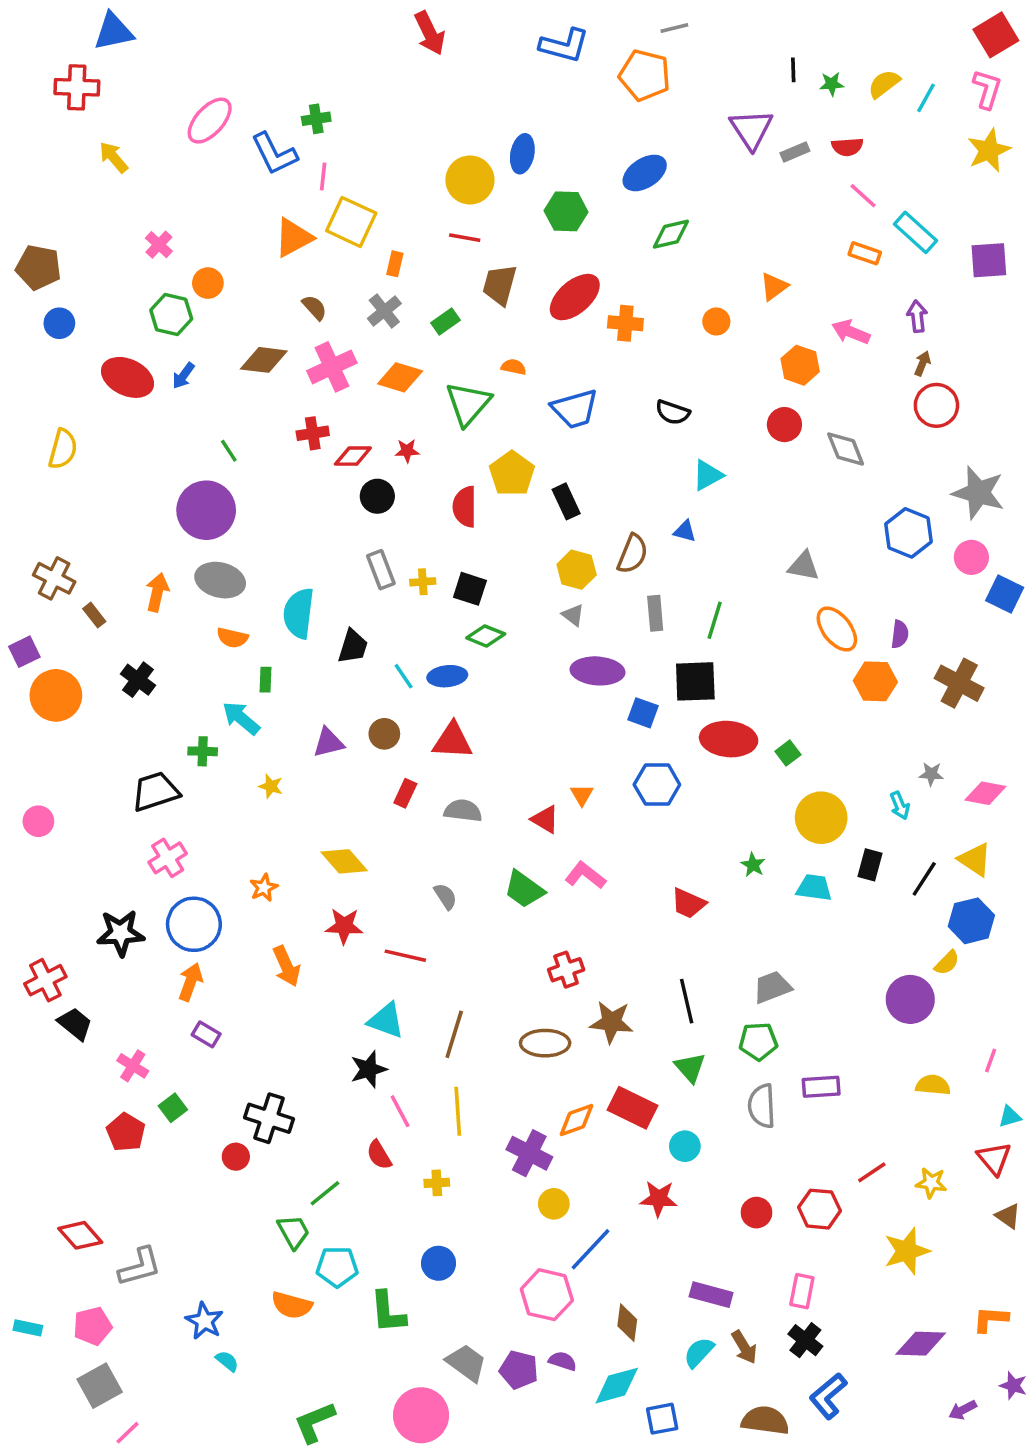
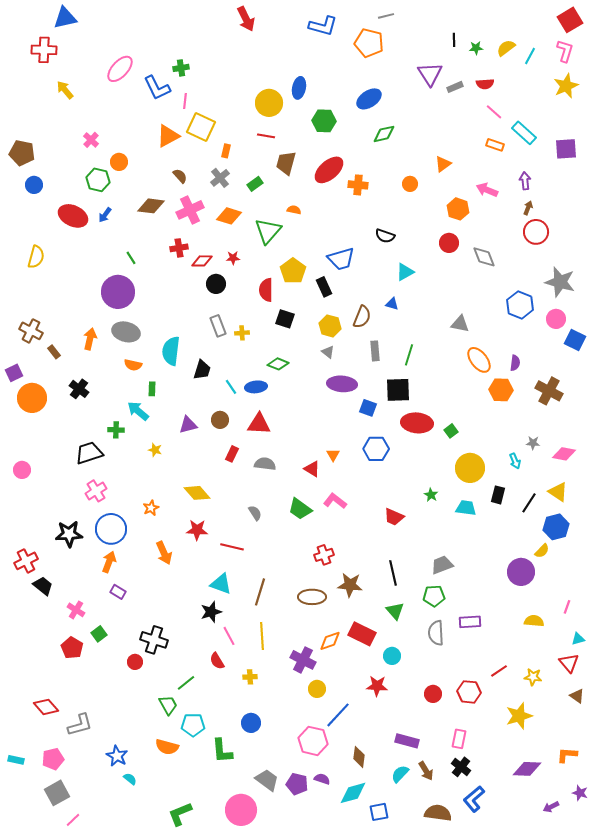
blue trapezoid: (575, 409) -> (341, 259), moved
black square: (470, 589) -> (285, 319), moved

